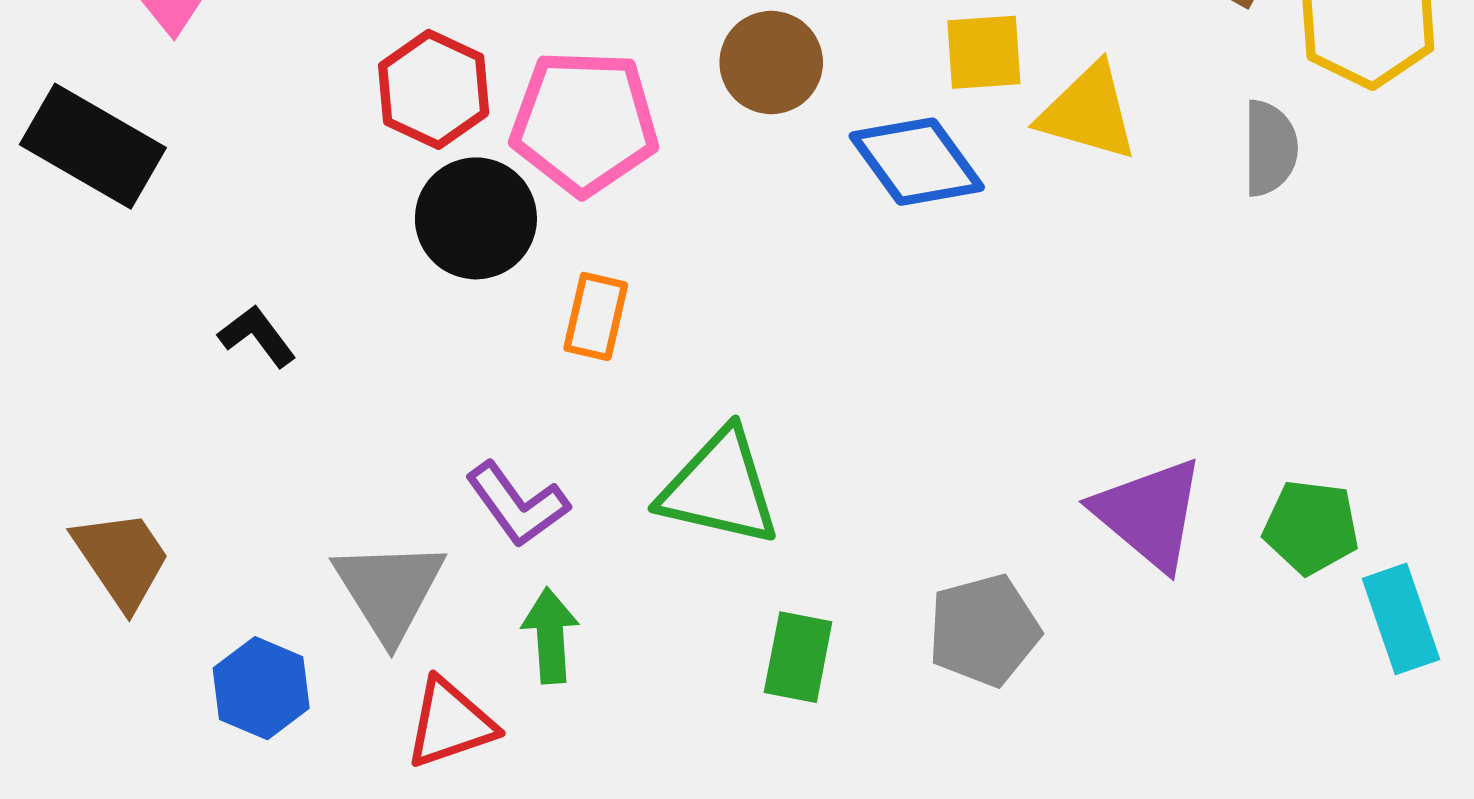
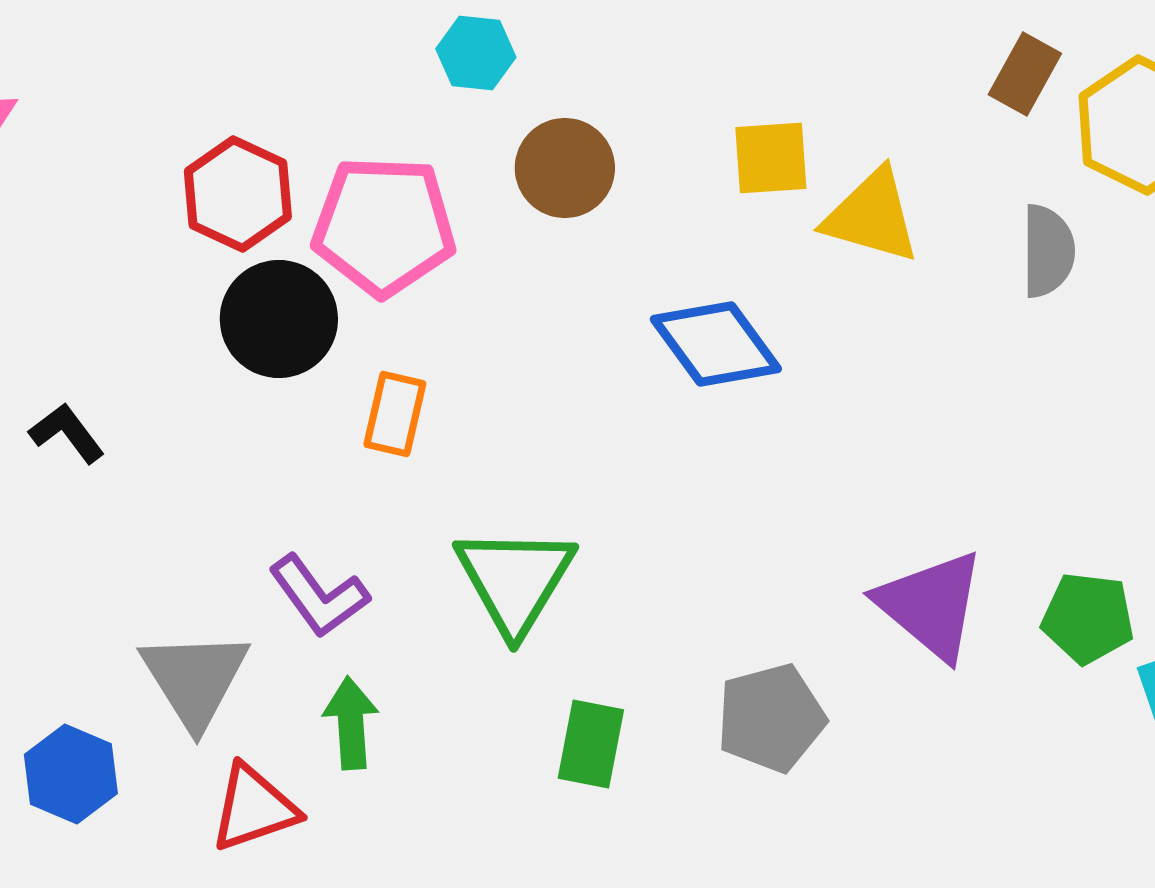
blue diamond: (917, 162) -> (716, 344), moved
green triangle: (720, 488) -> (515, 580), turned 48

